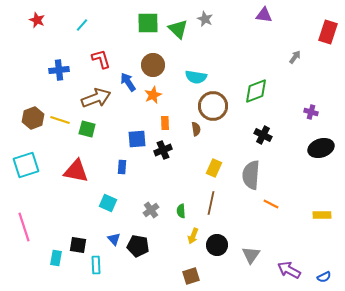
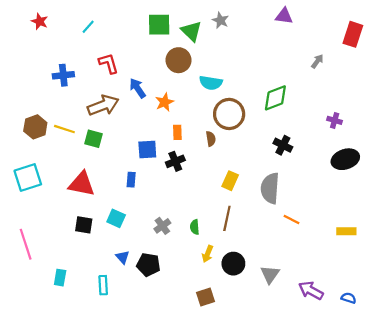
brown circle: (153, 65) -> (179, 60), moved
black square: (78, 245) -> (84, 225), moved
blue semicircle: (324, 277) -> (349, 298), turned -136

